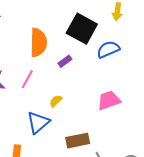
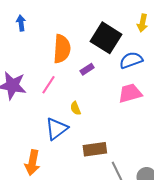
pink trapezoid: (109, 100) -> (130, 93), moved
yellow semicircle: (56, 101) -> (75, 108), turned -72

